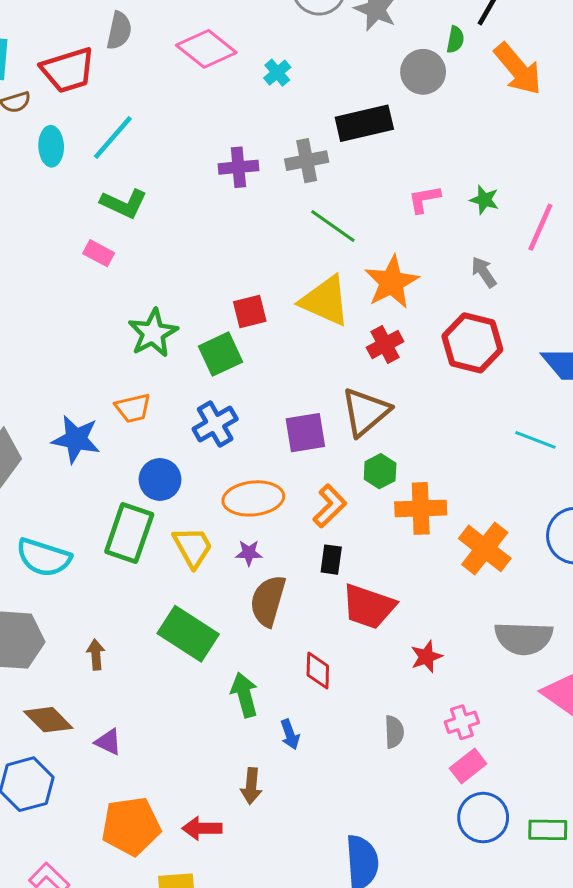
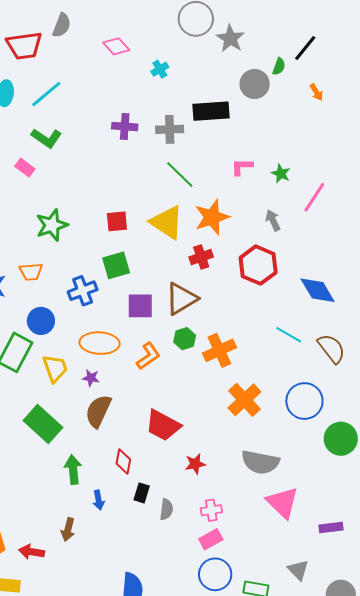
pink diamond: (206, 49) -> (116, 46), size x0.7
orange arrow: (518, 69) -> (316, 92), size x0.5
green square: (221, 354) -> (116, 265), moved
orange cross: (421, 508) -> (219, 350), moved, turned -32
black rectangle: (331, 560) -> (142, 493), moved

